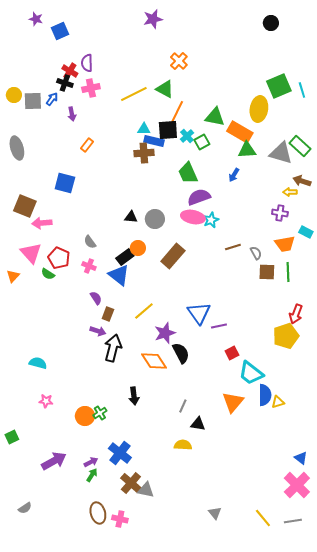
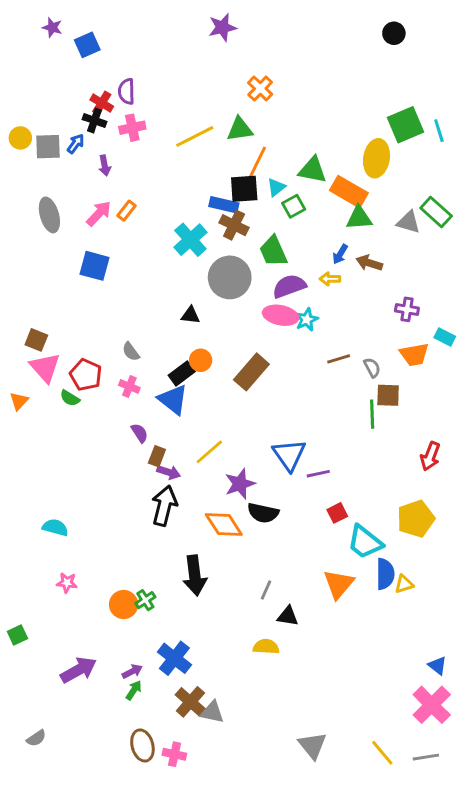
green triangle: (165, 89) -> (240, 129), turned -36
cyan triangle: (144, 129) -> (276, 187), moved, turned -40
cyan cross: (187, 136) -> (190, 240), moved, size x1.6
gray ellipse: (17, 148) -> (49, 215), moved
brown cross: (144, 153) -> (234, 225), moved, turned 30
gray triangle: (281, 153) -> (408, 222), size x0.7
brown arrow: (302, 181) -> (369, 263), moved
yellow arrow: (290, 192) -> (330, 279), moved
brown square: (25, 206) -> (36, 340), moved, size x0.7
gray circle: (155, 219) -> (230, 277), moved, size x1.5
pink arrow: (42, 223) -> (99, 213), moved, turned 138
green line: (288, 272) -> (372, 414), moved
purple arrow: (98, 331) -> (169, 472), moved
yellow pentagon: (286, 336) -> (416, 519), moved
black semicircle: (181, 353) -> (263, 513), turned 130
black arrow: (134, 396) -> (195, 575), size x1.5
gray triangle: (215, 513) -> (313, 745), size x1.5

